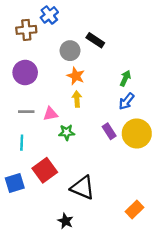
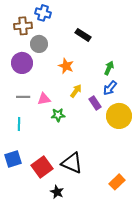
blue cross: (49, 15) -> (43, 13), turned -35
gray circle: (70, 51) -> (39, 44), moved
yellow arrow: (77, 99) -> (76, 91), moved, turned 40
purple rectangle: (109, 131) -> (95, 103), moved
red square: (45, 170) -> (42, 167), moved

